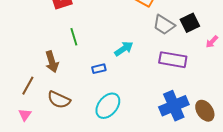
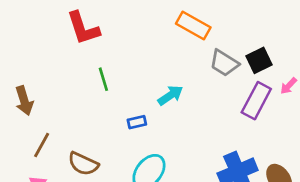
purple rectangle: (173, 60) -> (256, 101), moved, turned -72
brown arrow: (52, 62) -> (24, 101), moved

